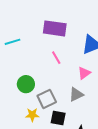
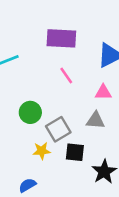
pink triangle: (84, 73) -> (103, 92), turned 40
gray triangle: (76, 94) -> (95, 120), turned 35

